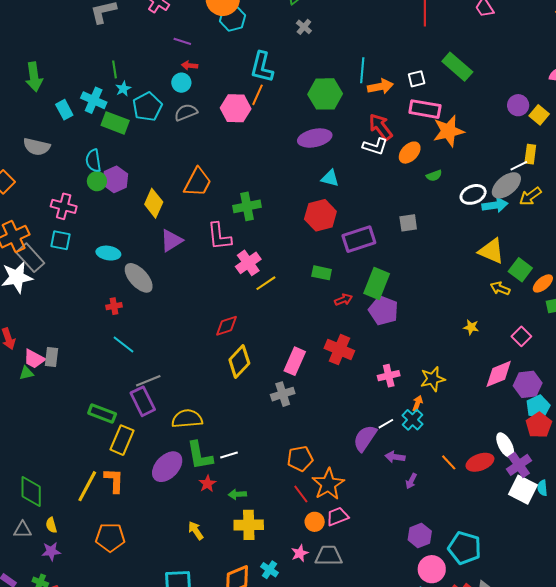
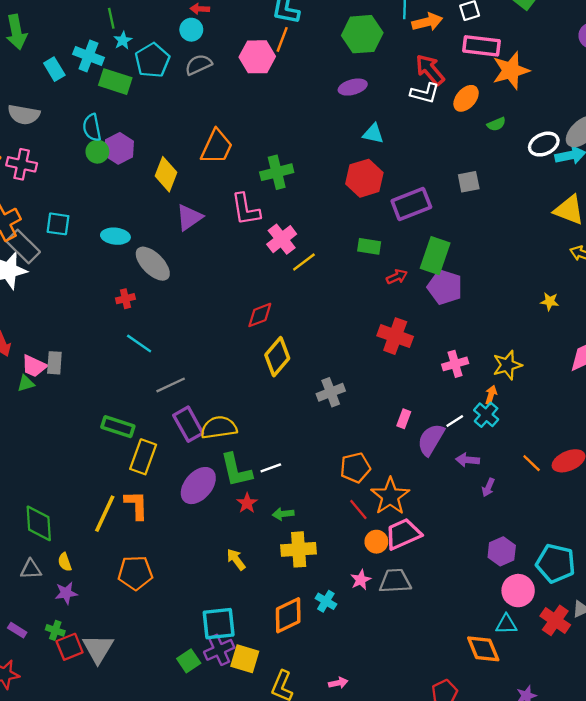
purple ellipse: (315, 138) -> (353, 87), size x0.7
pink cross: (64, 206) -> (22, 164), moved
pink rectangle: (295, 361) -> (404, 419), moved, size x0.6
purple rectangle: (143, 401) -> (188, 424), moved
pink trapezoid: (337, 516) -> (403, 534), size x1.4

